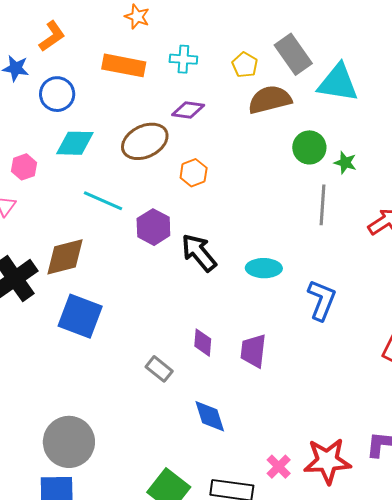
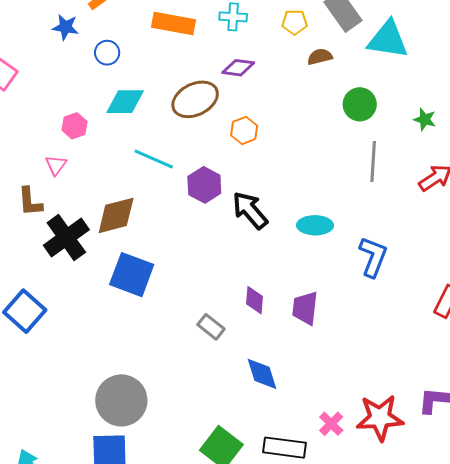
yellow pentagon: (245, 65) -> (295, 22), turned -30
blue circle: (57, 94) -> (107, 53), size x0.7
brown semicircle: (270, 100) -> (320, 57), size x0.6
green star: (345, 163) -> (425, 119), moved

